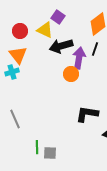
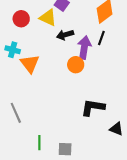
black arrow: (61, 46) -> (65, 35), size x0.7
orange triangle: (18, 55) -> (30, 64), moved
cyan cross: (12, 72) -> (13, 50), moved, turned 32
gray square: (50, 153) -> (65, 149), moved

